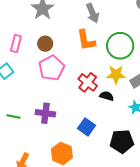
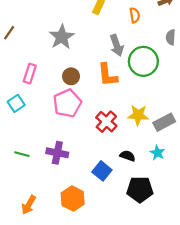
brown circle: (45, 44) -> (71, 76), moved
green circle: (120, 46) -> (143, 61), moved
black semicircle: (107, 96) -> (128, 156), moved

